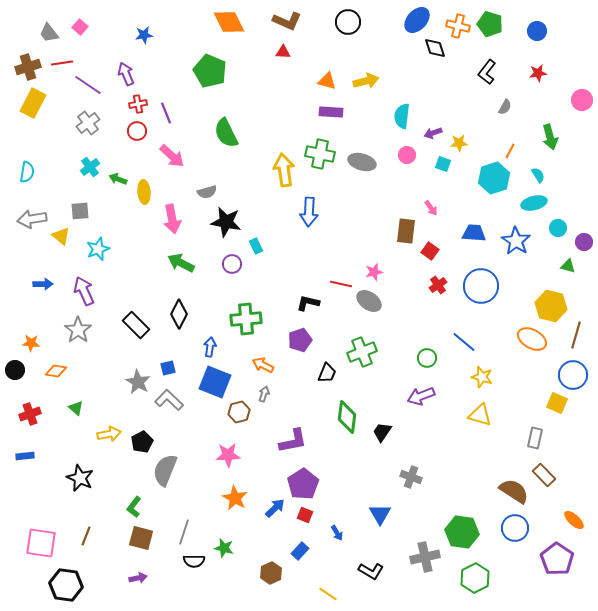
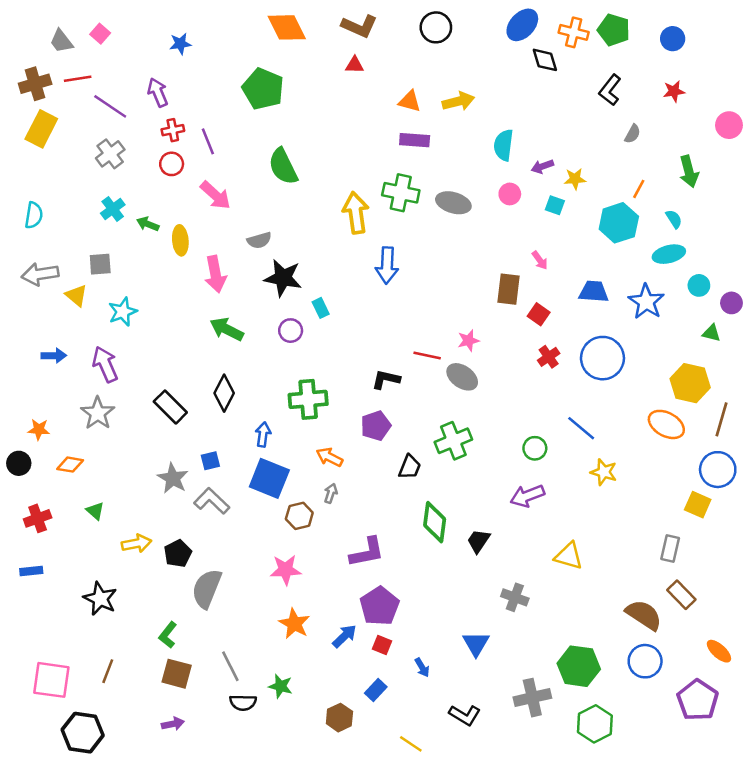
yellow triangle: (480, 415) -> (569, 556), moved
gray line: (184, 532) -> (230, 666), turned -45

